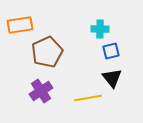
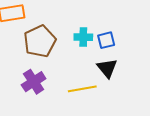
cyan cross: (100, 29) -> (83, 37), moved

